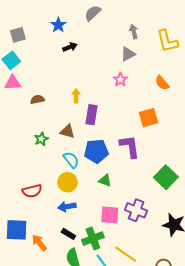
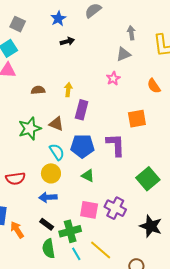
gray square: (18, 35) -> (18, 24), turned 35
brown semicircle: (37, 99) -> (38, 90), moved
green star: (41, 139) -> (30, 128), size x1.6

